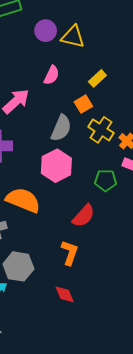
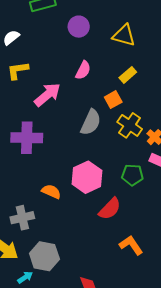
yellow triangle: (73, 37) -> (124, 35), moved
pink hexagon: (56, 166) -> (87, 177), moved
orange semicircle: (23, 200) -> (51, 192), size x0.6
orange L-shape: (70, 253) -> (131, 245), moved, turned -55

